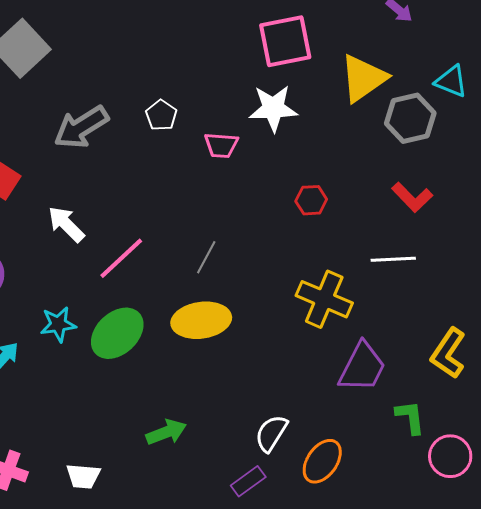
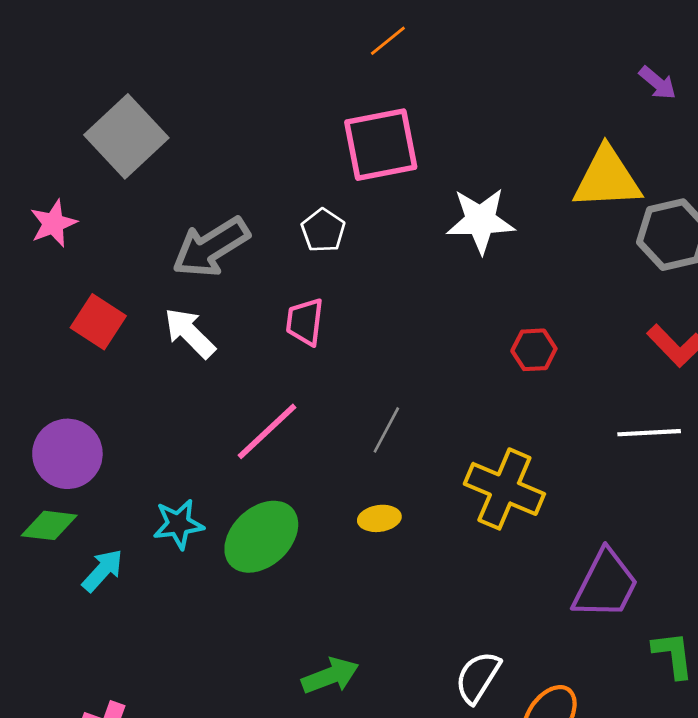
pink square: (285, 41) -> (381, 145), moved
yellow triangle: (363, 78) -> (607, 178), turned 32
pink trapezoid: (221, 145) -> (305, 322), moved, turned 93
white arrow: (66, 224) -> (190, 333), moved
yellow cross: (324, 299) -> (504, 489), moved
yellow ellipse: (201, 320) -> (379, 518), size x0.5

